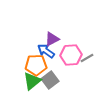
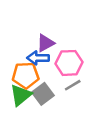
blue arrow: (46, 51) -> (38, 58), turned -36
gray line: (87, 58) -> (73, 85), moved

